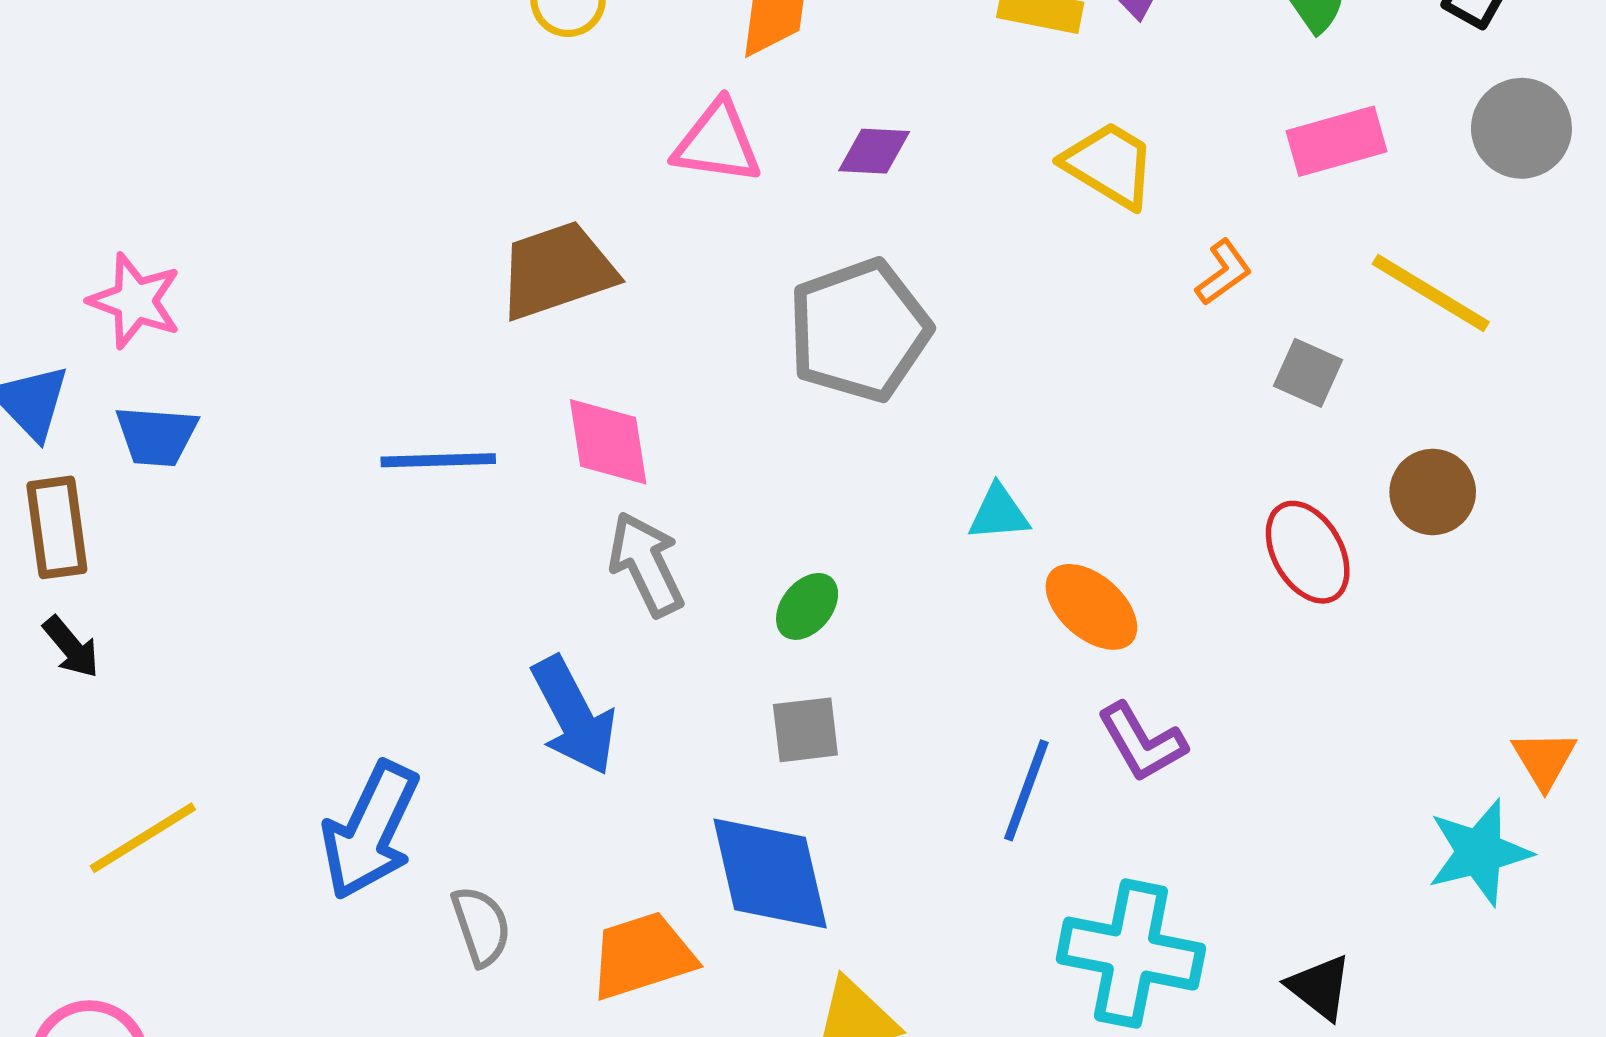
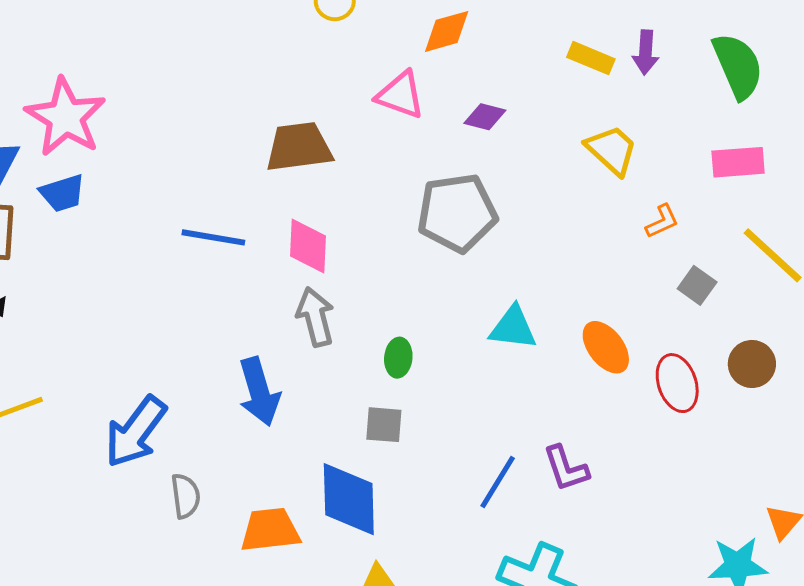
pink star: (135, 301) -> (66, 117), size x1.5
blue trapezoid: (156, 436) -> (62, 193), turned -33
cyan triangle: (999, 513) -> (513, 328), size x1.4
green ellipse: (807, 606) -> (398, 358), turned -45
orange ellipse: (1091, 607) -> (606, 347), moved

